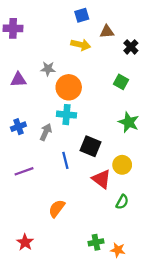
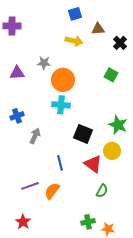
green star: (129, 122) -> (118, 125), moved
gray arrow: (46, 132) -> (35, 136), moved
blue line: (65, 160) -> (60, 163), moved
purple line: (24, 171) -> (30, 186), moved
green semicircle: (122, 202) -> (102, 191), moved

